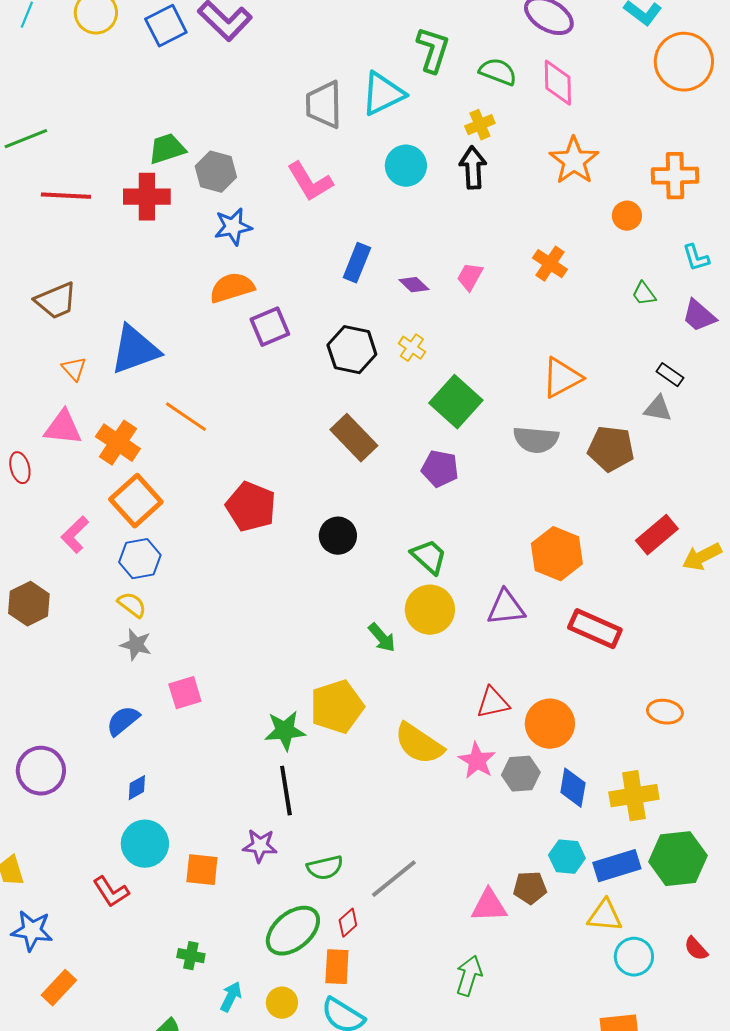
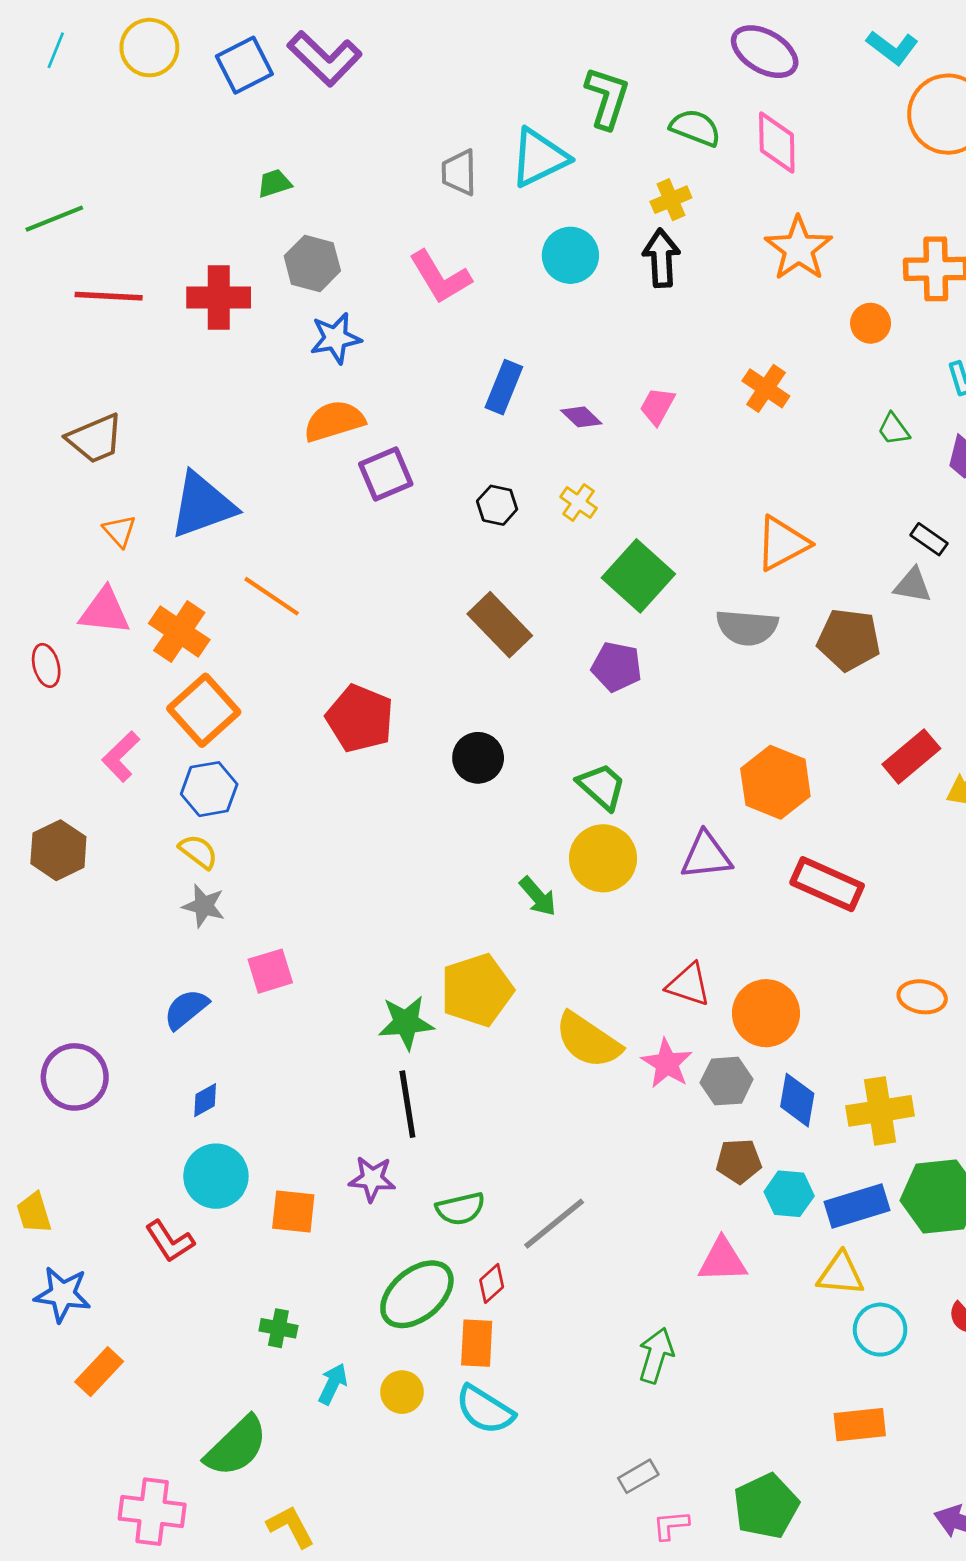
gray trapezoid: (324, 105) -> (459, 172), size x0.7
green trapezoid: (167, 149) -> (274, 183), moved, size x0.7
black hexagon: (352, 350) -> (497, 505), size x0.6
red triangle: (493, 703) -> (689, 985), turned 30
brown pentagon: (530, 888) -> (739, 1161), moved
pink triangle: (489, 906) -> (723, 1260), moved

